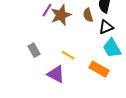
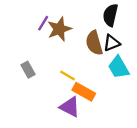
brown semicircle: (88, 15) -> (94, 43), moved, size x1.5
orange rectangle: (99, 69) -> (84, 92), moved
purple triangle: (56, 74) -> (70, 107), moved

